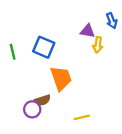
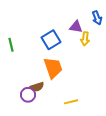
blue square: (44, 47) -> (51, 40), moved, turned 36

